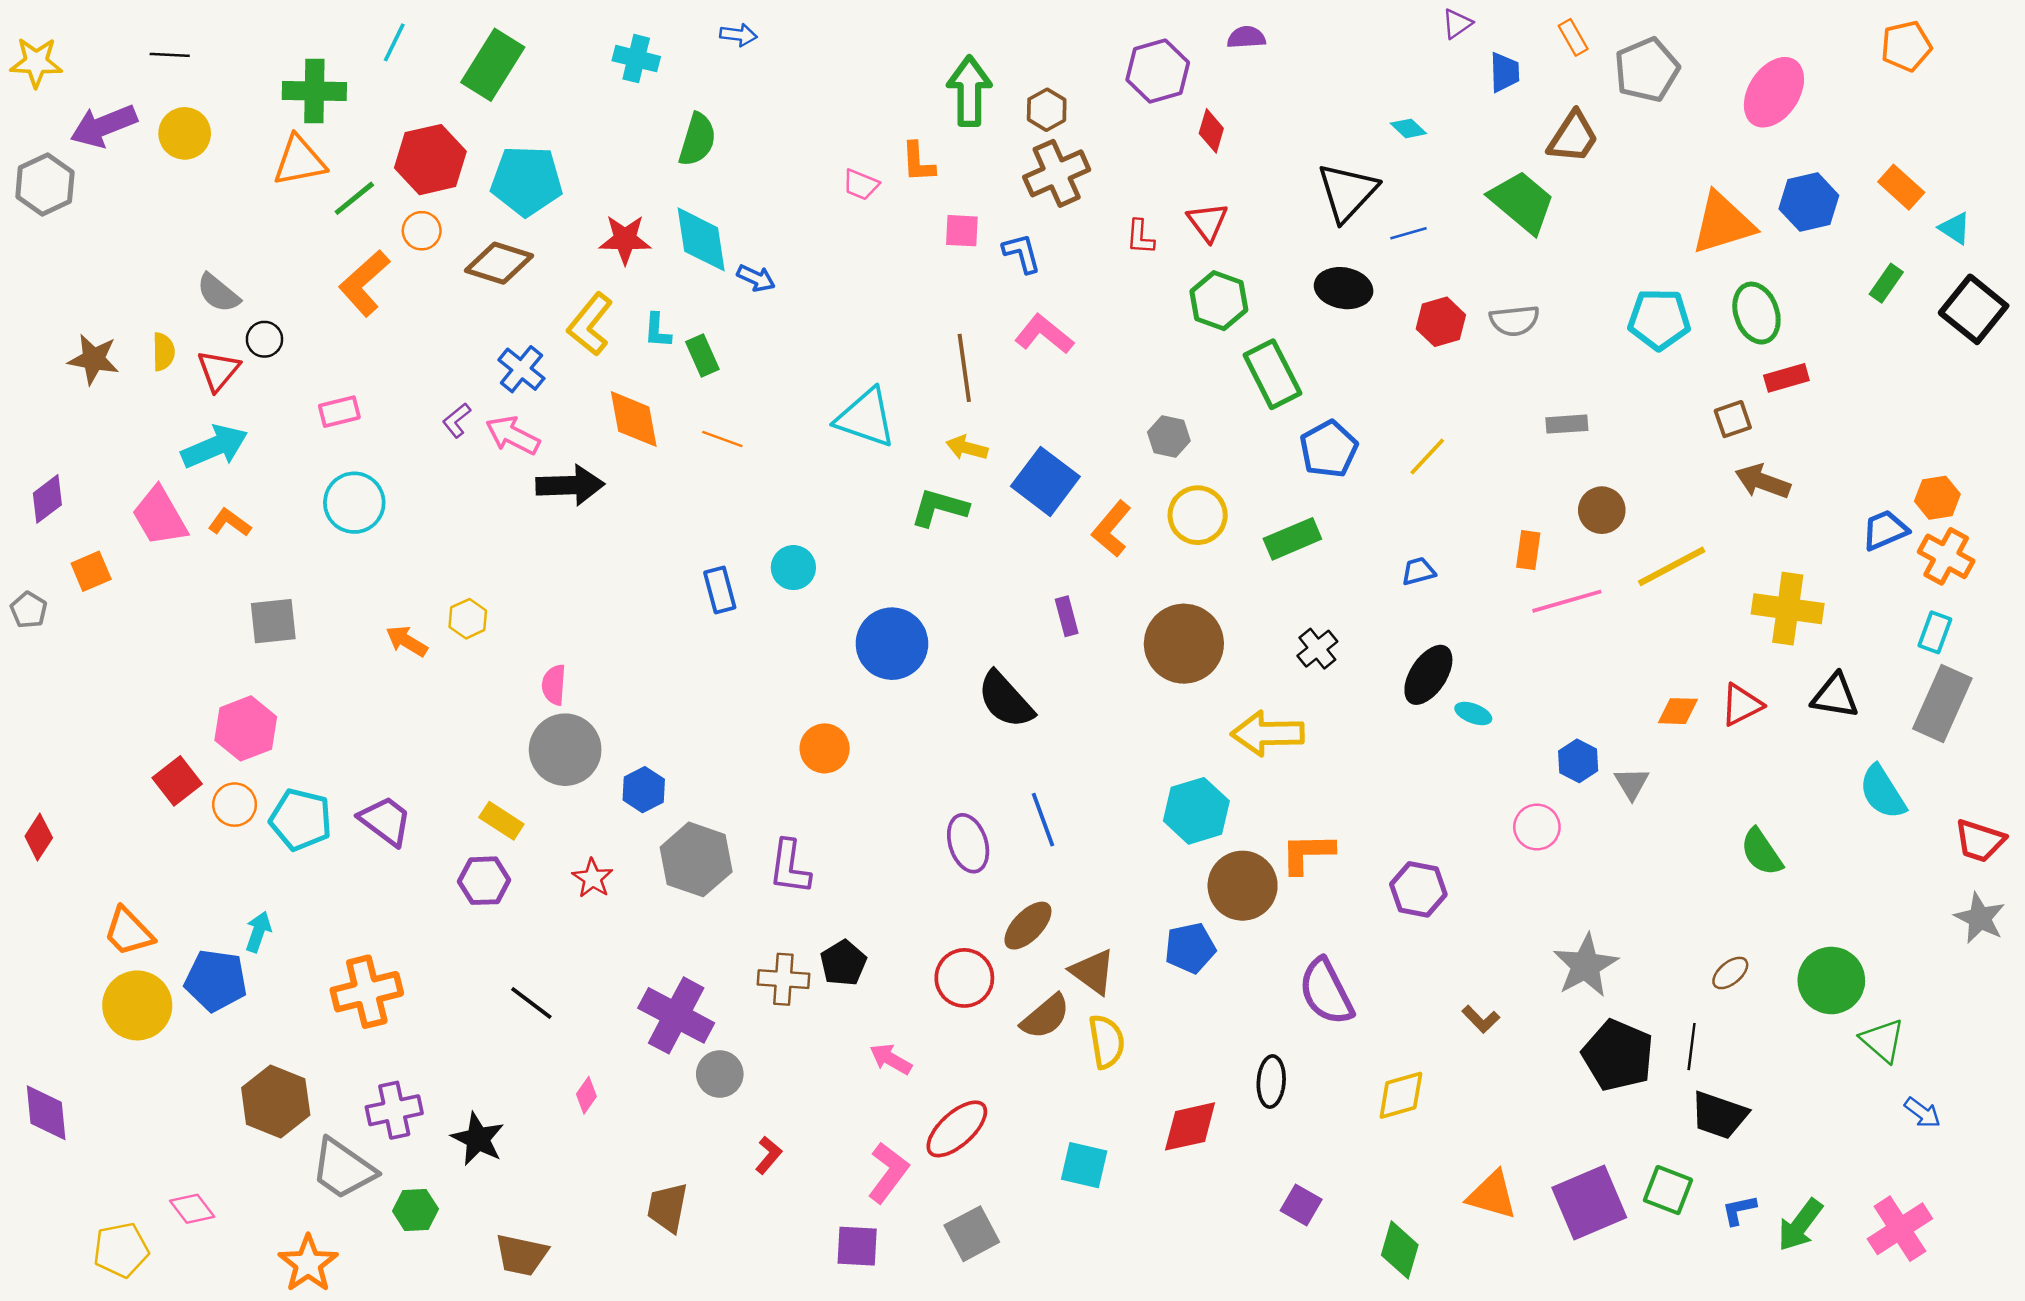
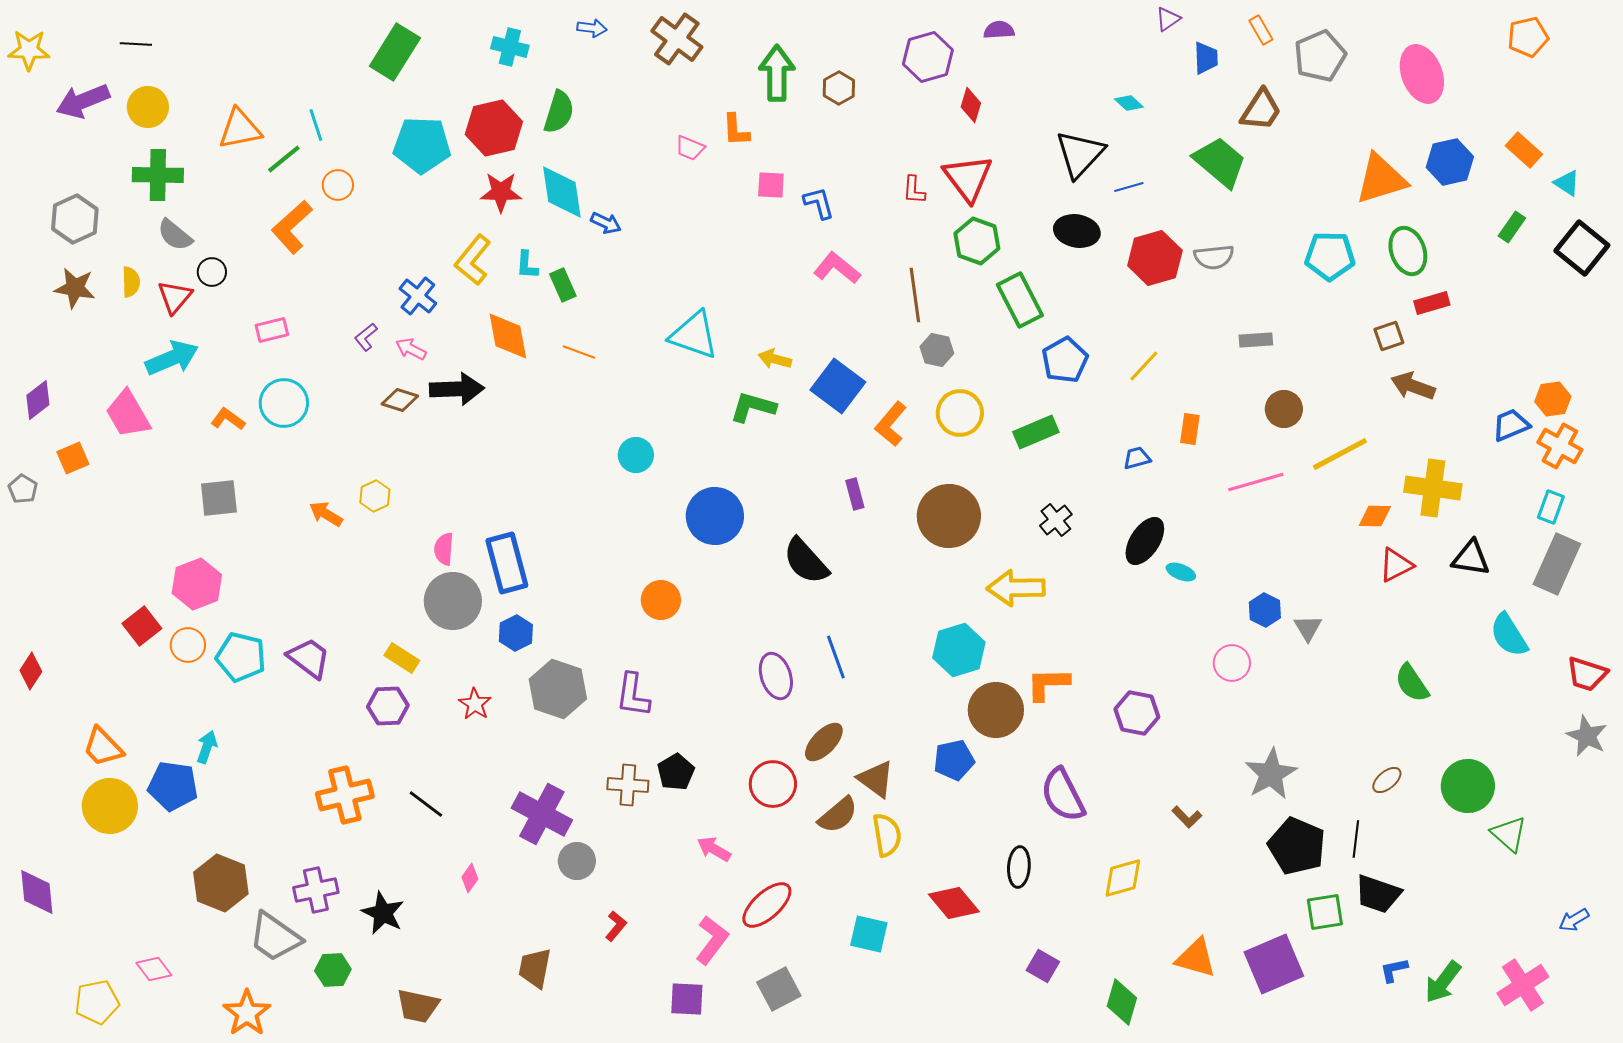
cyan line: (394, 42) -> (316, 125), moved, turned -44
green cross: (314, 91) -> (158, 175), moved
pink ellipse: (1774, 92) -> (1422, 74), turned -54
red hexagon: (430, 160) -> (494, 128), moved
brown cross: (1057, 173) -> (677, 39), moved, turned -30
gray hexagon: (45, 185) -> (75, 219), moved
red triangle: (1208, 222) -> (968, 178), size x1.5
brown diamond: (499, 263) -> (400, 400), moved, size x0.7
red hexagon: (1441, 322) -> (1155, 258), size x1.4
brown line: (964, 368) -> (915, 295), moved
pink arrow: (513, 435) -> (411, 349), size x0.7
orange L-shape: (230, 523) -> (228, 419), moved
orange rectangle: (1528, 550) -> (1190, 429), moved
blue rectangle: (720, 590) -> (507, 563), moved, size x1.6
orange diamond: (1678, 711) -> (1375, 516), moved
orange cross: (367, 992) -> (345, 795), moved
blue arrow: (1922, 1113) -> (1574, 920), moved, turned 112
red diamond: (1190, 1126) -> (954, 903), turned 63
green square: (1668, 1190) -> (1325, 912), moved, turned -30

